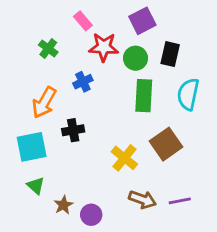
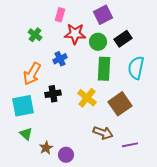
pink rectangle: (83, 21) -> (60, 15), turned 56
black rectangle: (170, 54) -> (123, 39), turned 42
yellow cross: (124, 158) -> (87, 98), moved
brown arrow: (142, 199) -> (103, 133), moved

